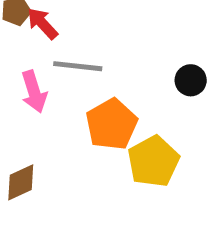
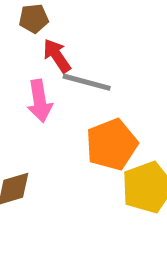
red arrow: (42, 23) -> (57, 56), moved

